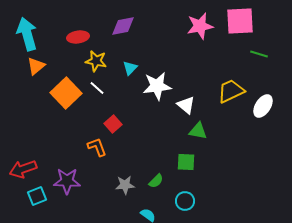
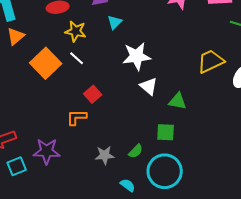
cyan triangle: (130, 68) -> (115, 22), moved
white triangle: (186, 105) -> (149, 86), moved
orange L-shape: (97, 147) -> (77, 117), turned -70
cyan circle: (185, 201) -> (165, 171), size x1.8

